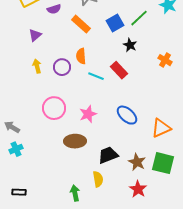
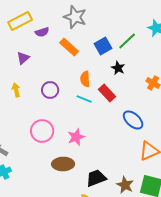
orange semicircle: (81, 56) -> (85, 79), moved
yellow arrow: (37, 66) -> (16, 90), moved
blue ellipse: (127, 115) -> (133, 120), moved

